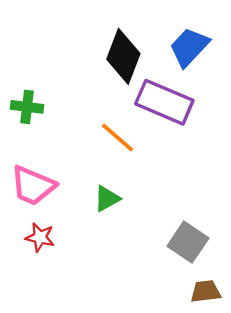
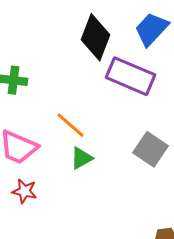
orange line: (117, 137) -> (70, 125), moved
gray square: (188, 242) -> (150, 149), moved

